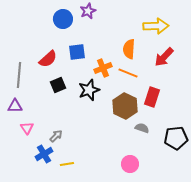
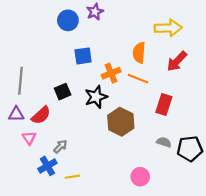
red semicircle: (48, 59) -> (41, 115), moved
brown hexagon: (125, 106) -> (121, 122), moved
gray semicircle: (142, 128) -> (164, 142), moved

